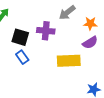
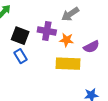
orange star: (90, 23) -> (67, 40), moved

